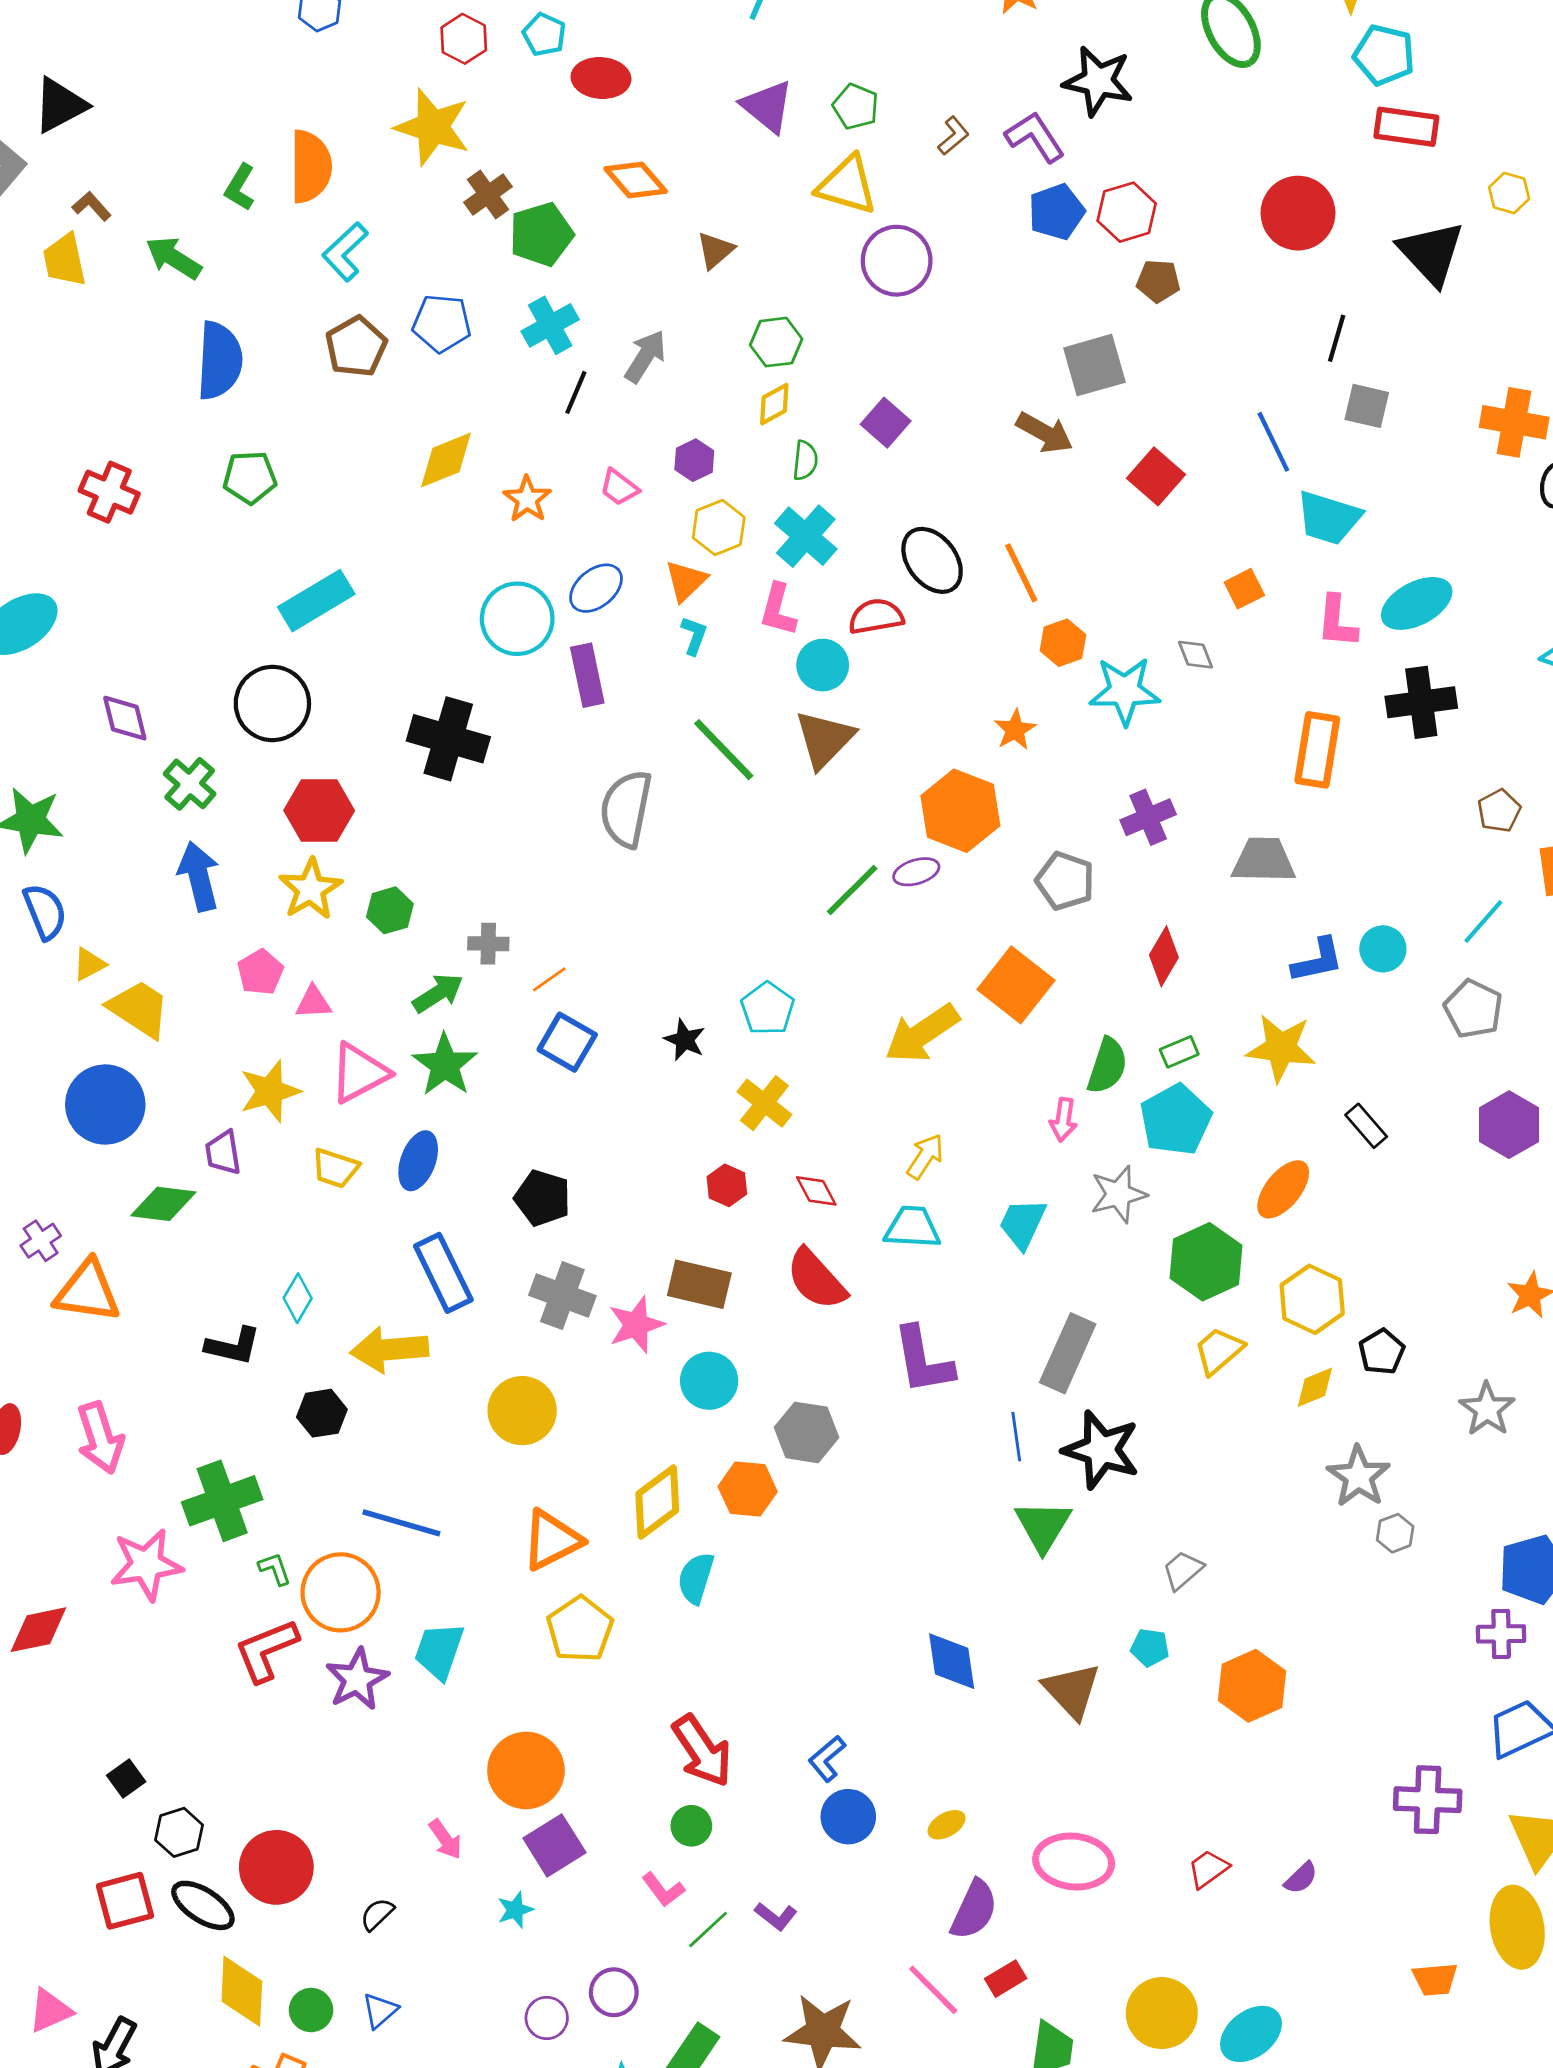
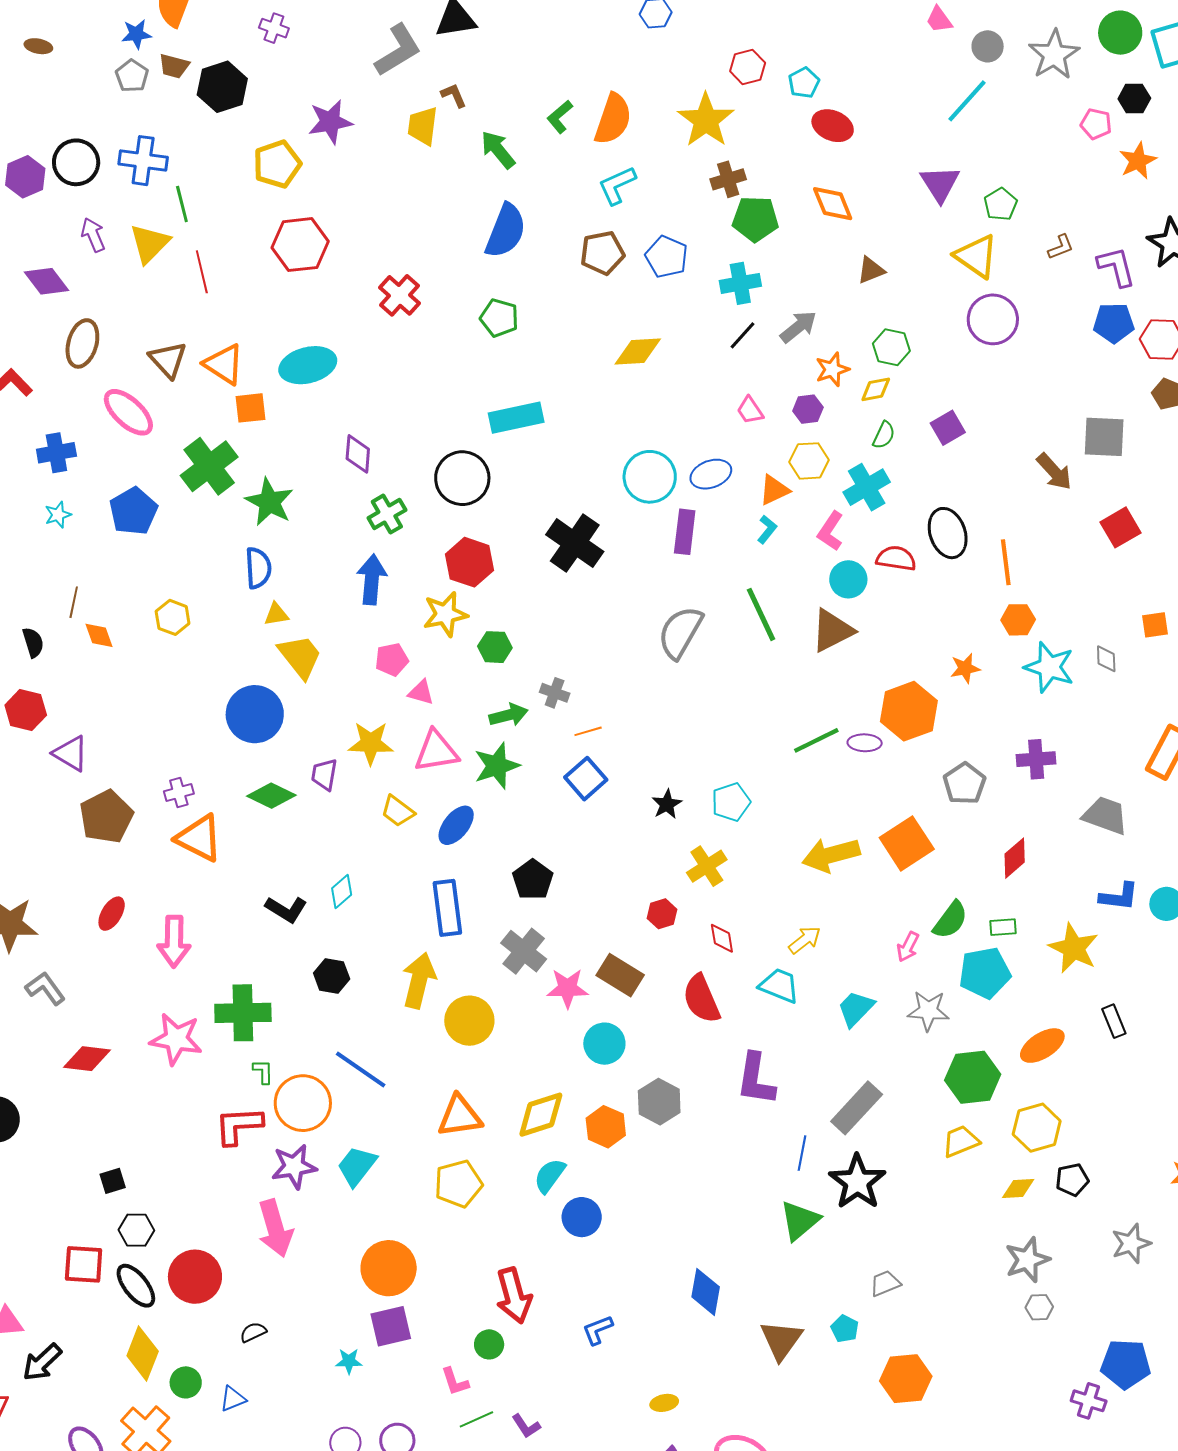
orange star: (527, 499) -> (832, 369), moved
yellow arrow: (389, 1350) -> (419, 980), moved, turned 90
blue circle: (848, 1817) -> (582, 1217), moved
pink arrow: (445, 1839) -> (275, 1228), moved, size x1.8

